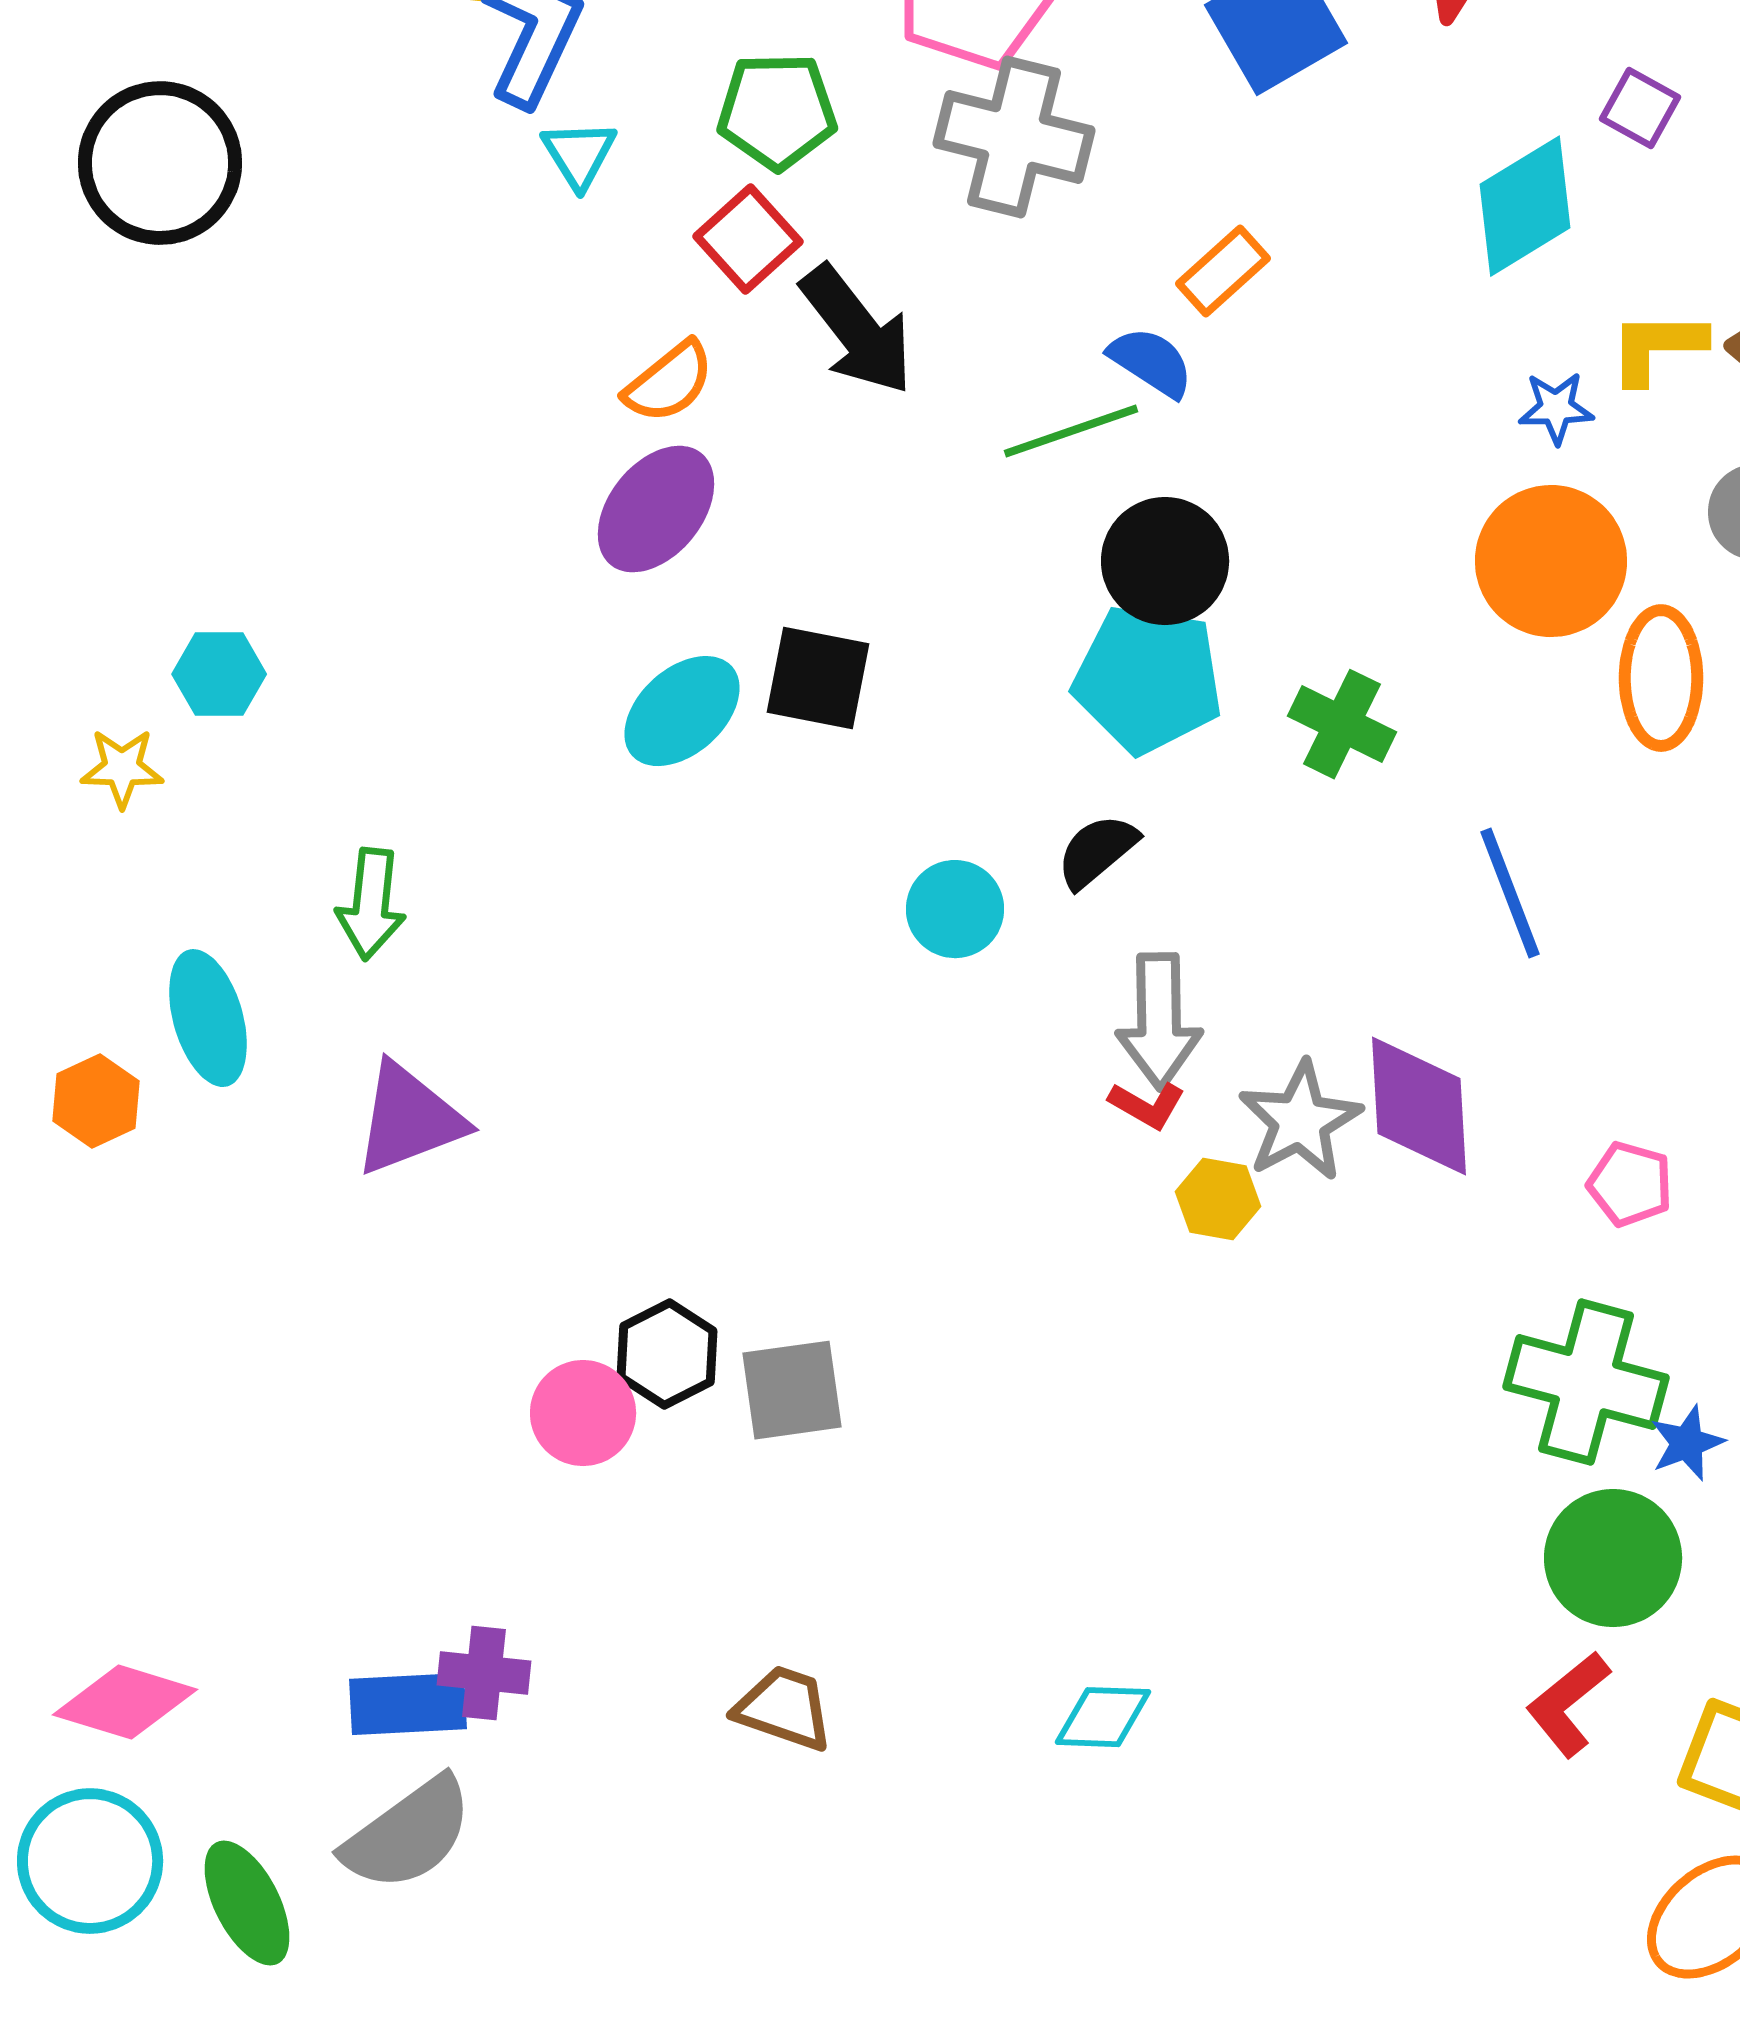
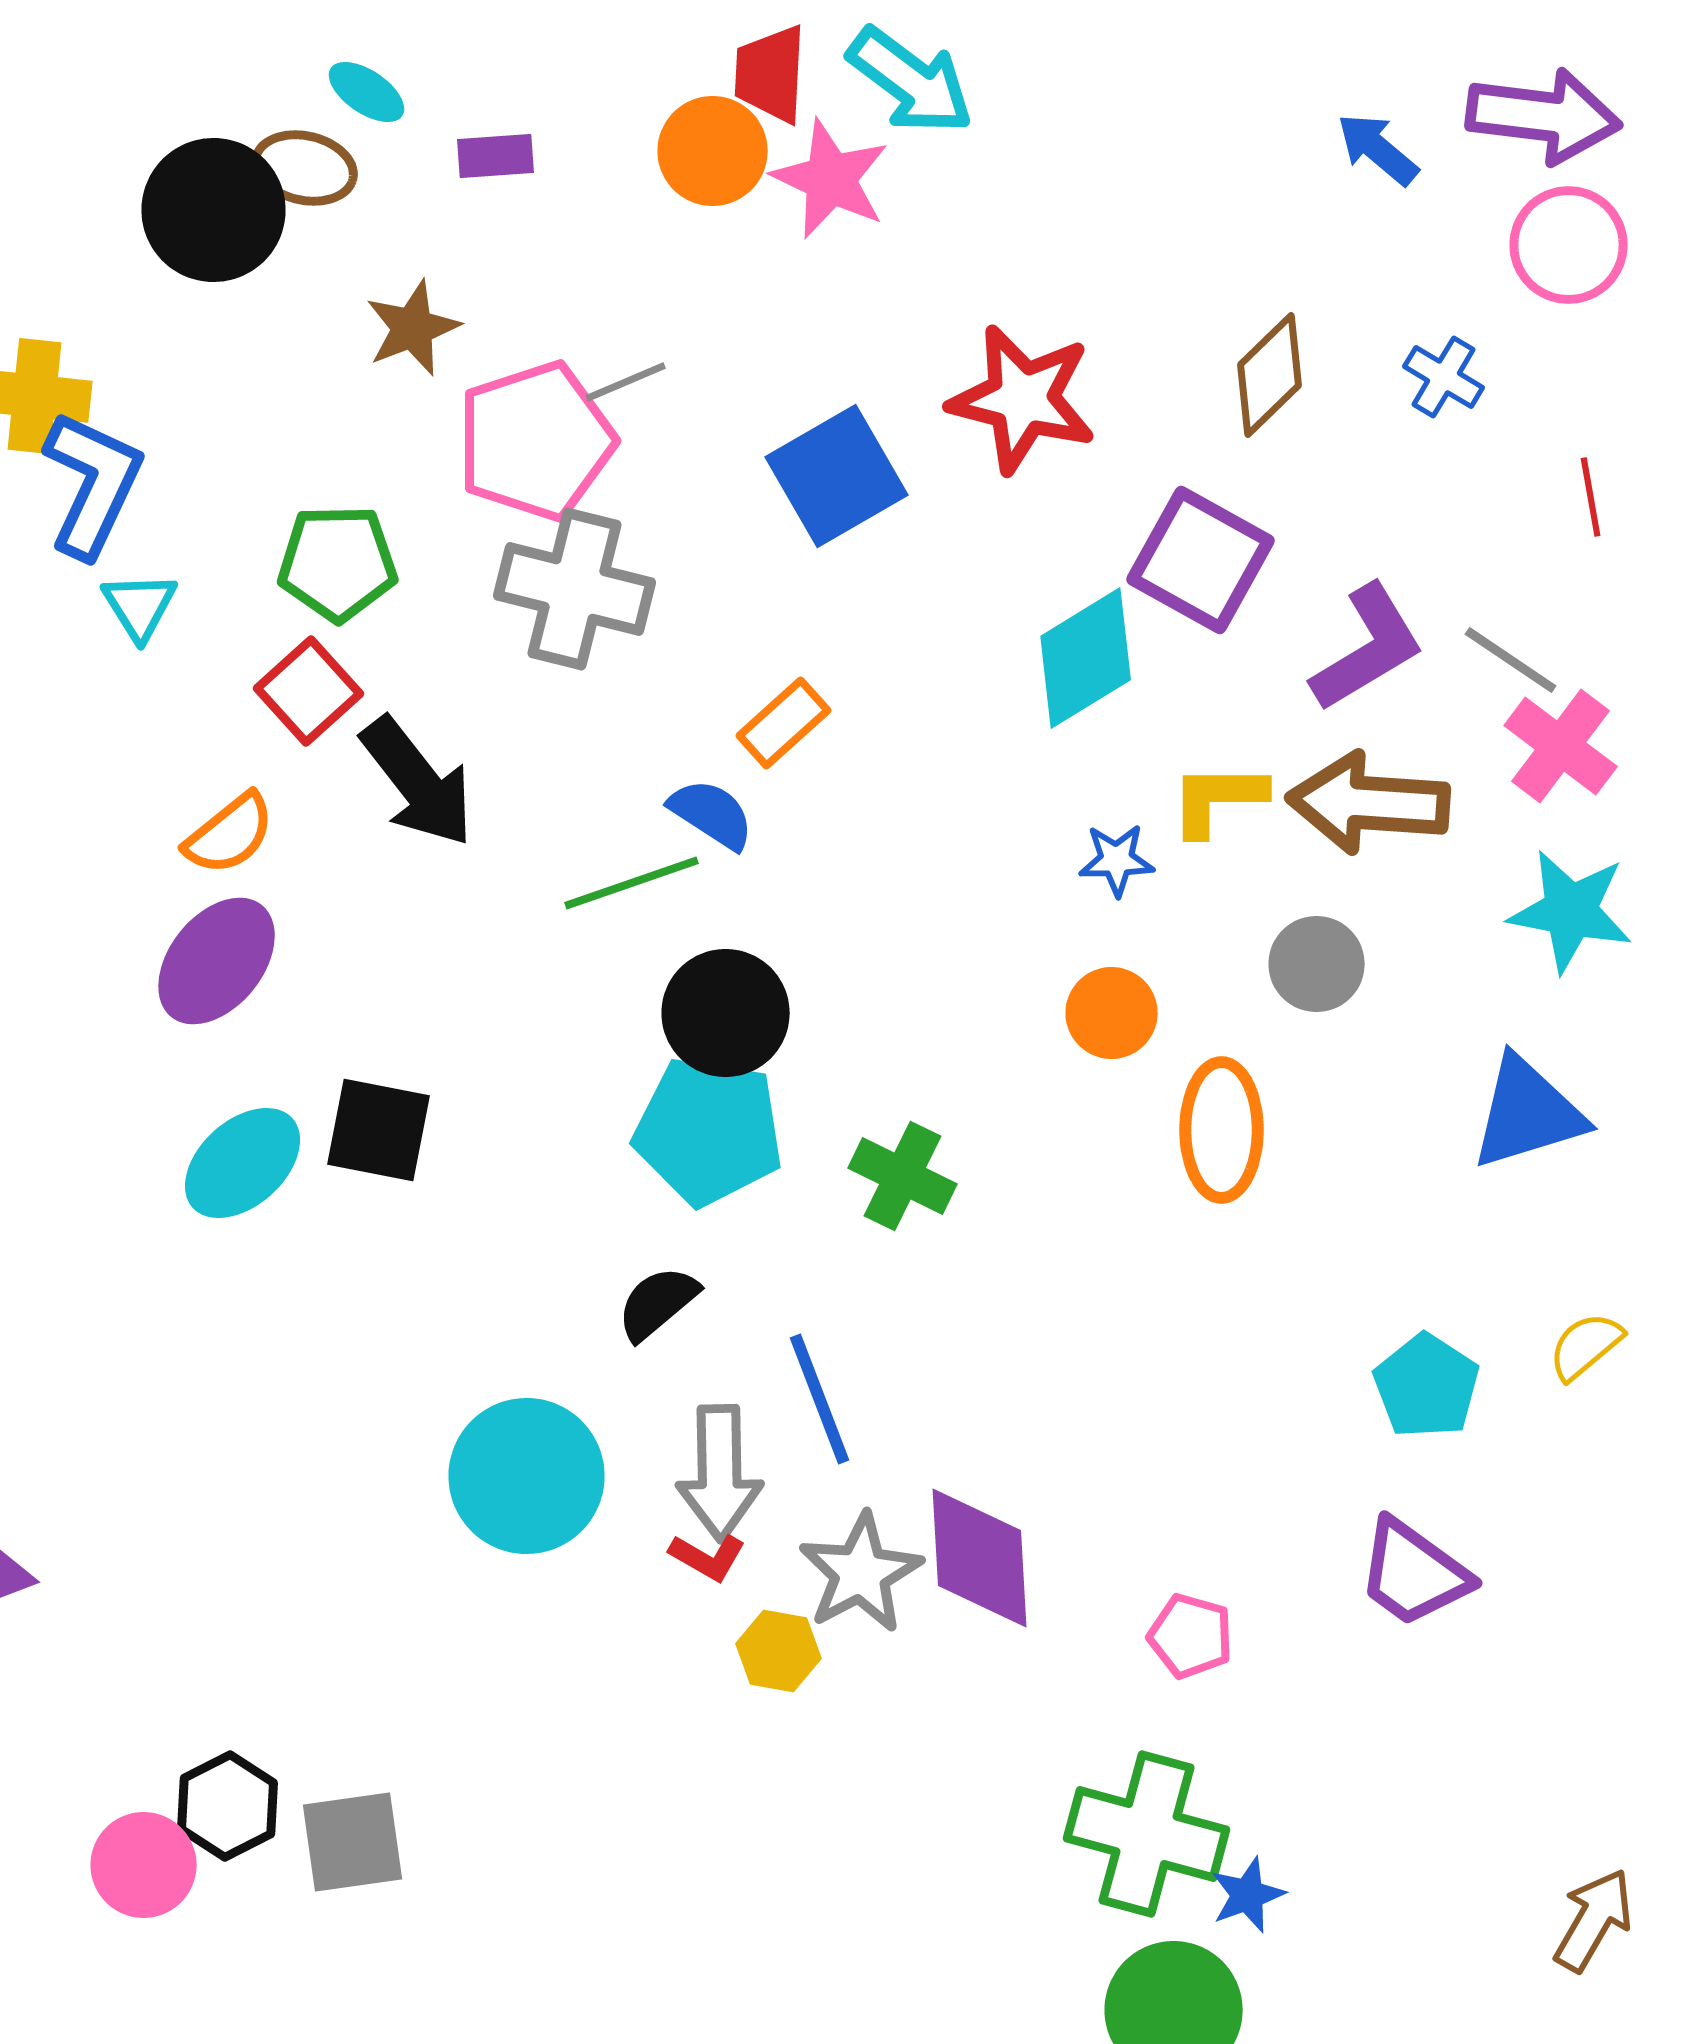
purple square: (1640, 108) -> (1201, 560), size x1.8
orange circle: (1551, 561) -> (1112, 1013), size x0.6
blue line: (1510, 893) -> (820, 1399), moved
cyan circle: (955, 909) -> (527, 1476), moved, size x1.6

